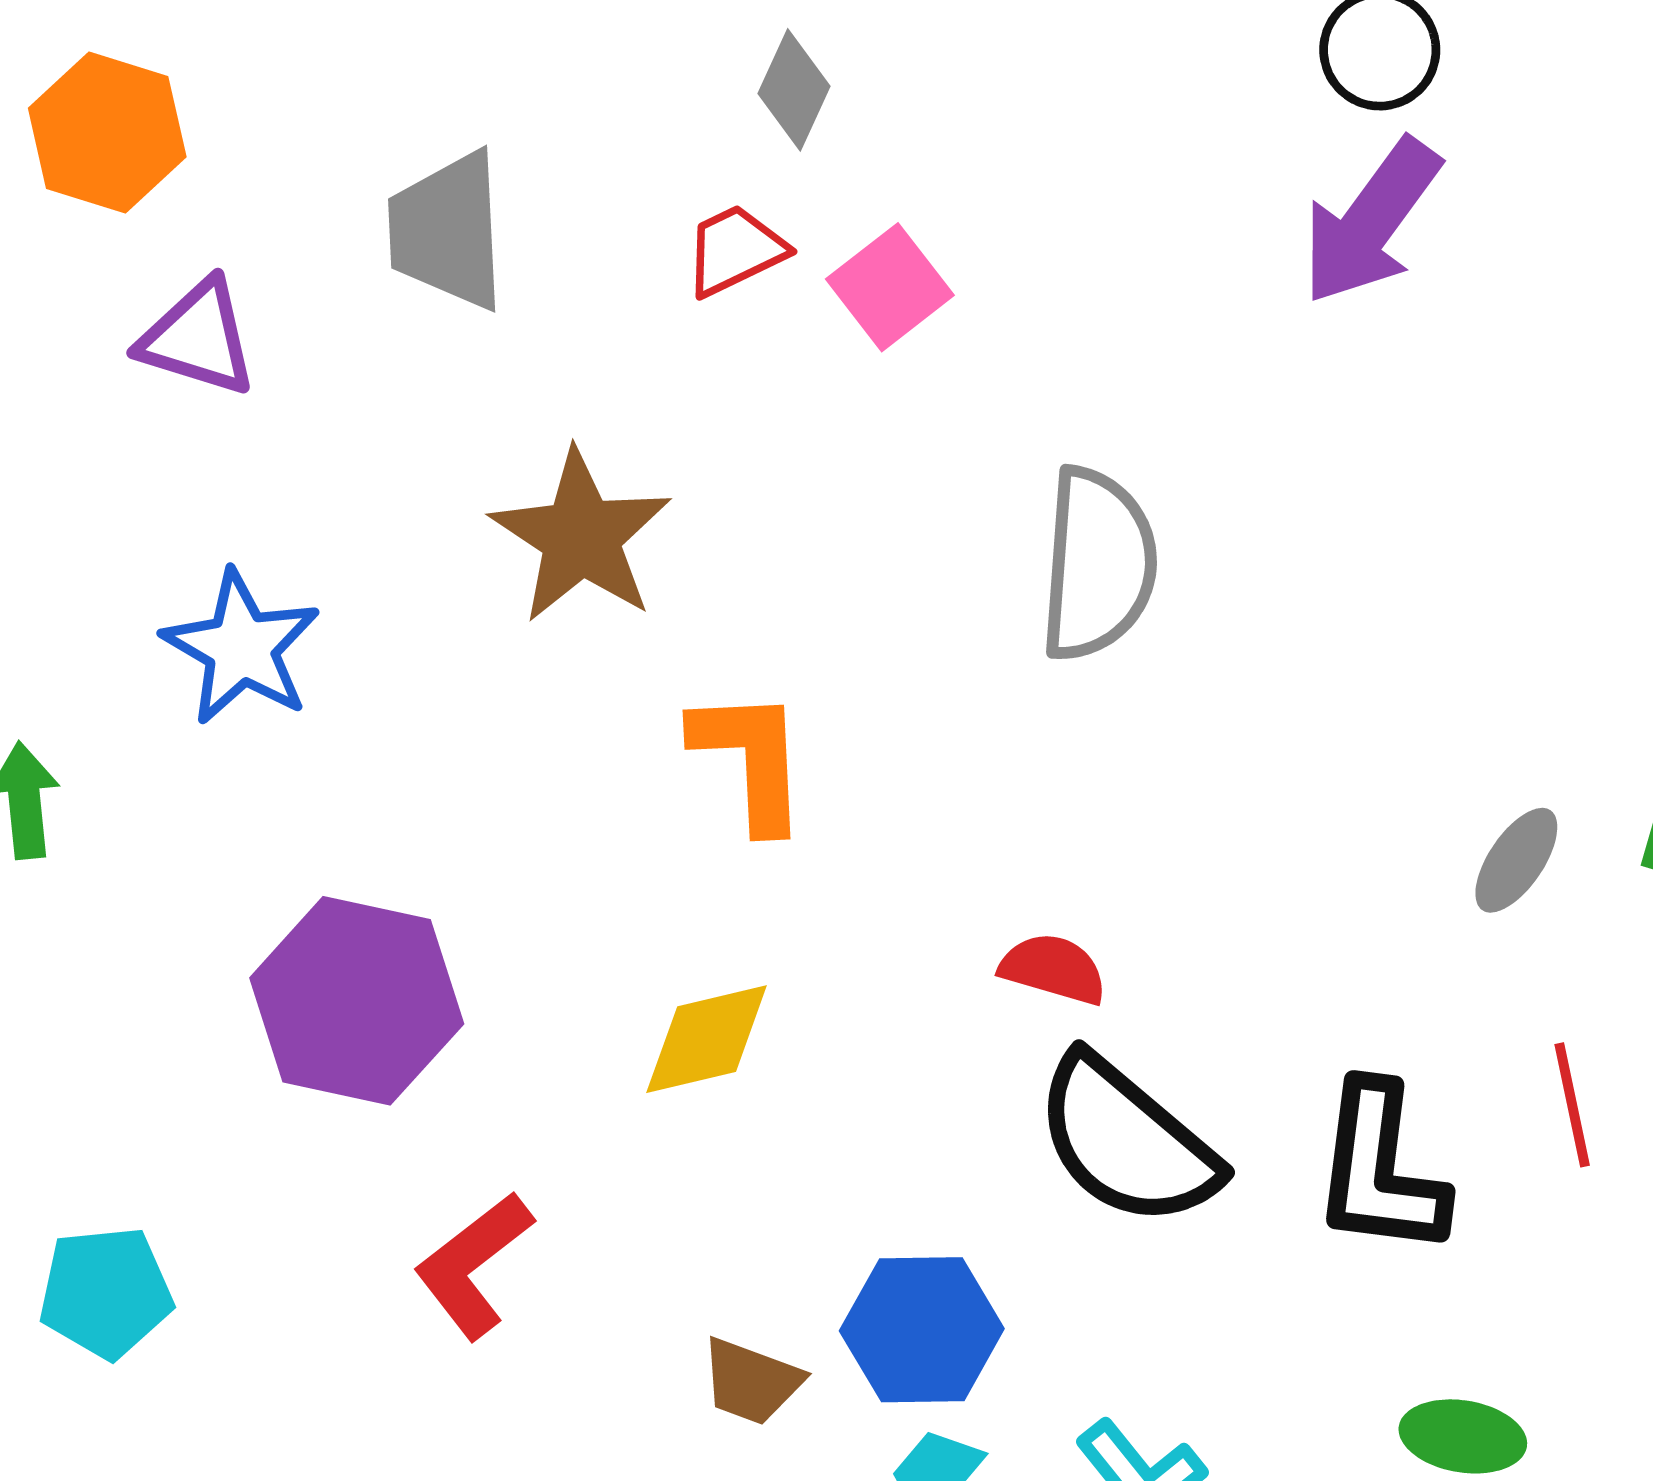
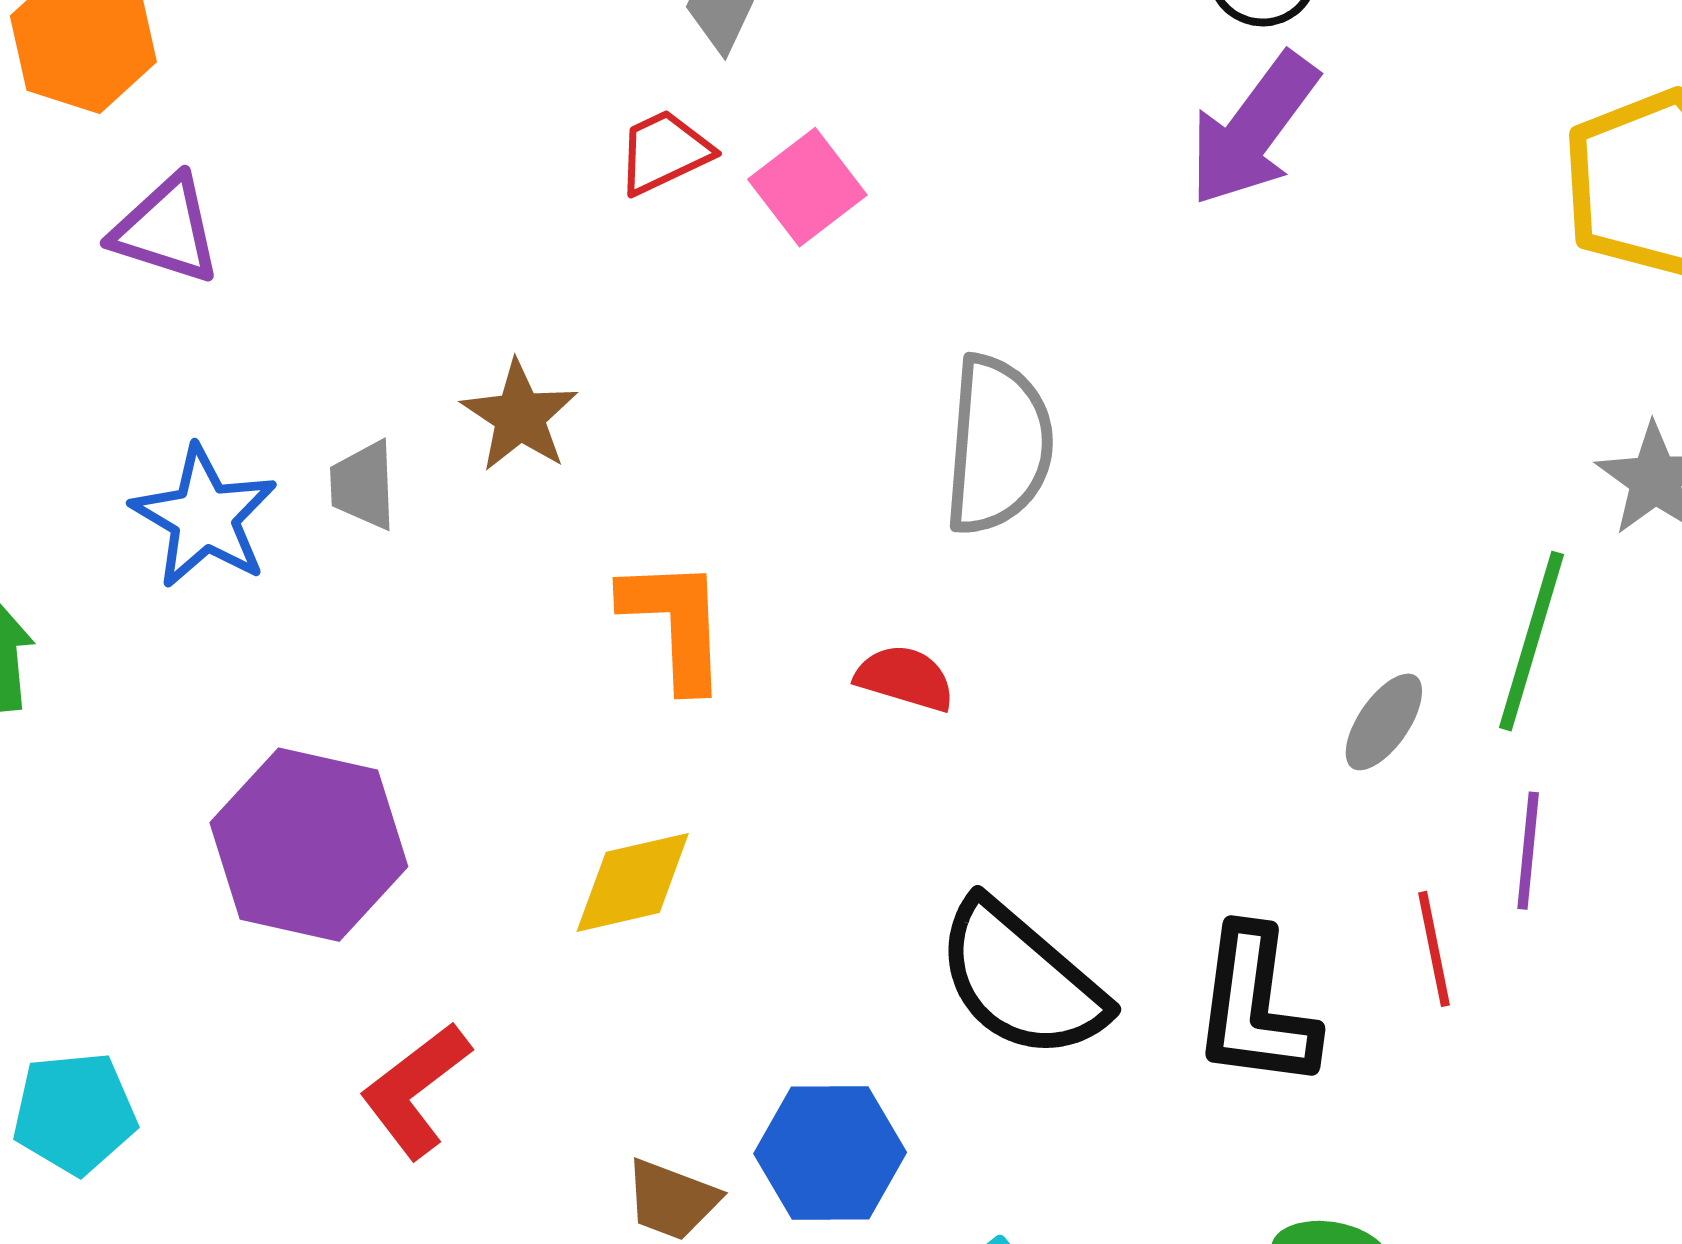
gray trapezoid: (447, 231) -> (363, 485), moved, size x0.6
brown star: (581, 537) -> (520, 416), size x0.7
red semicircle: (1053, 969) -> (905, 678), moved

